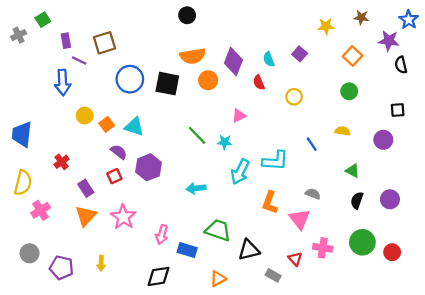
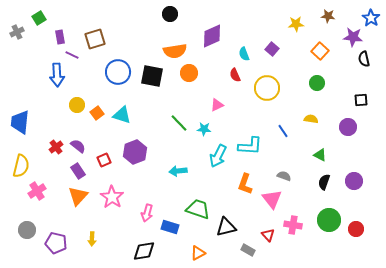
purple diamond: (233, 62) -> (212, 36), moved, turned 45
yellow circle: (294, 97) -> (267, 88), size x1.6
purple semicircle: (119, 152) -> (78, 146), moved

